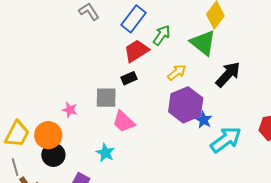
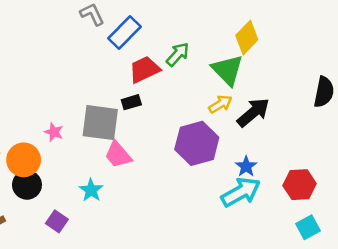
blue rectangle: (133, 19) -> (125, 32), moved
yellow arrow: (177, 72) -> (220, 104), moved
gray square: (106, 98) -> (100, 123), size x1.4
blue star: (204, 120) -> (246, 166), moved

